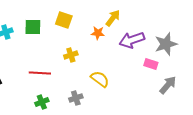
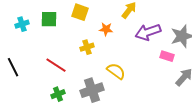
orange star: (98, 33) -> (106, 29), moved
red line: (40, 73) -> (56, 65), turned 30
gray cross: (76, 98) -> (92, 90), size x1.6

